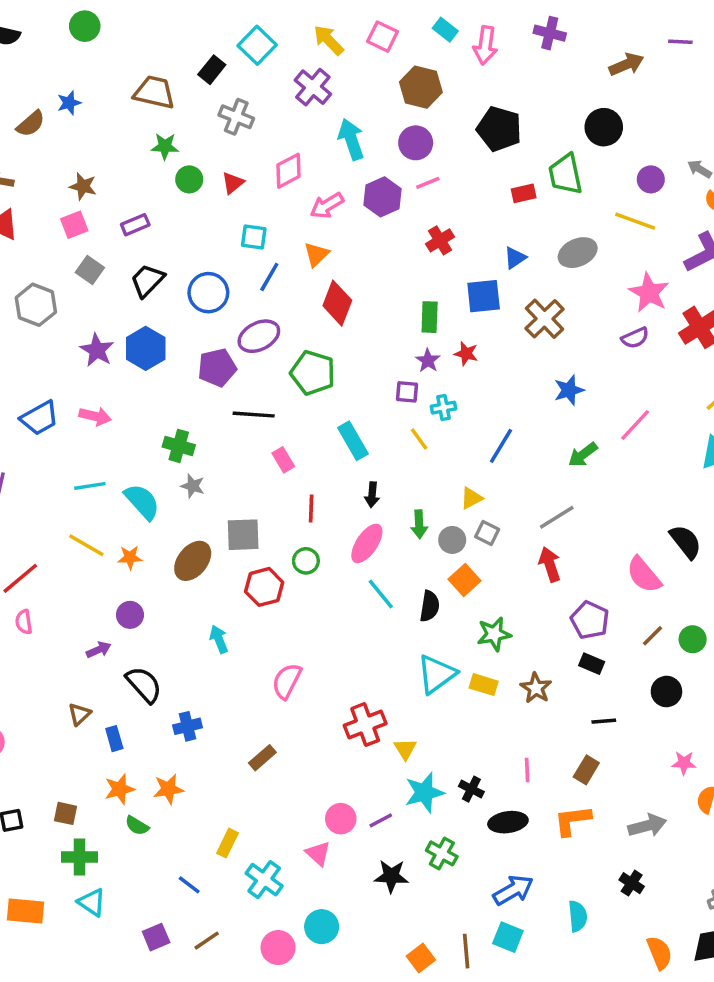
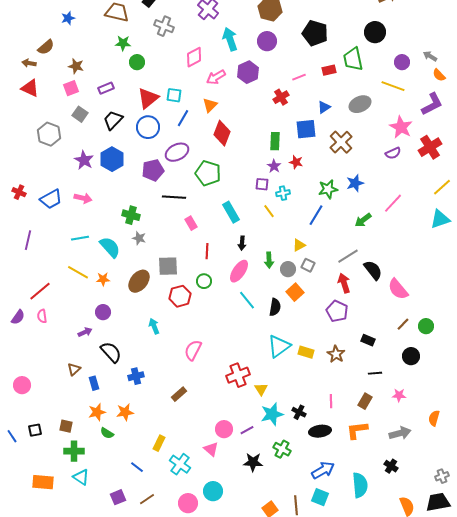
brown semicircle: (31, 124) -> (46, 47), moved
red triangle: (233, 183) -> (148, 98), moved, size x1.6
pink line: (428, 183) -> (299, 77), moved
black semicircle: (686, 542) -> (373, 270), moved
purple pentagon: (590, 620) -> (337, 311), moved
green star: (494, 634) -> (328, 189), moved
pink star: (684, 763) -> (399, 395), moved
cyan semicircle: (578, 916) -> (360, 485), size x1.4

